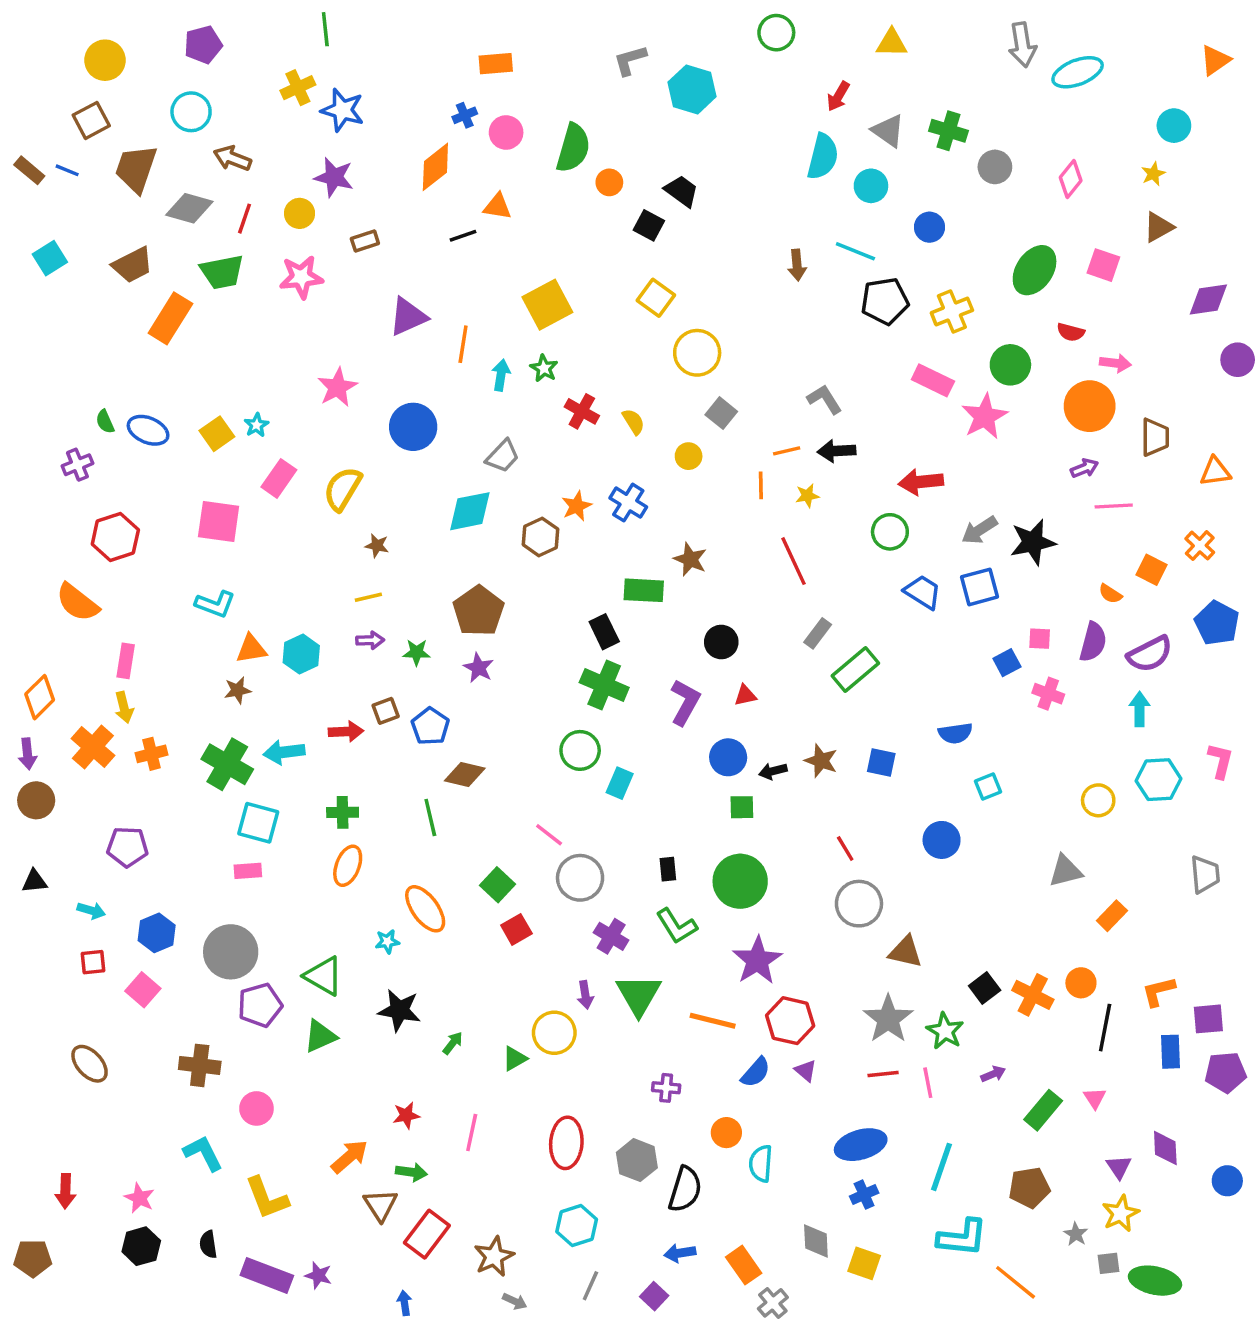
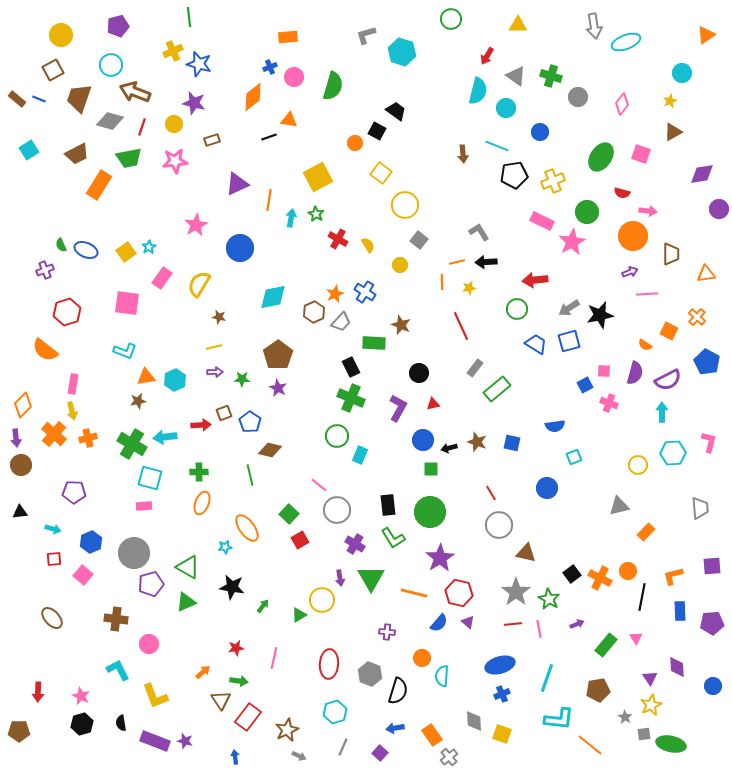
brown arrow: (232, 158) -> (135, 92), size x1.4
orange circle: (609, 182) -> (355, 143), moved
gray trapezoid: (503, 456) -> (341, 322), moved
black rectangle: (668, 869) -> (388, 505), size x1.5
purple square: (1208, 1019) -> (712, 566), moved
orange arrow: (349, 1157) -> (203, 672), size x0.7

